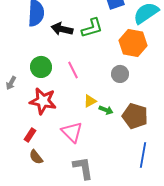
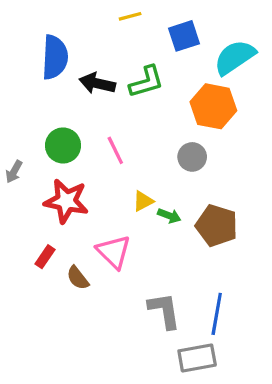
blue line: (143, 155) -> (217, 314), moved
brown semicircle: (36, 157) -> (78, 278), moved
gray L-shape: (83, 168) -> (164, 311), moved

